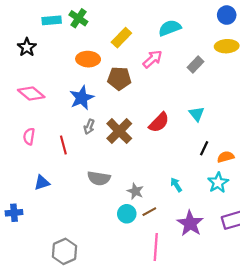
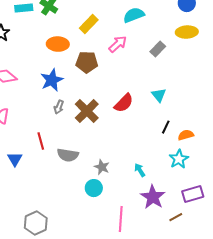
red line: (63, 145) -> (41, 141), moved
blue triangle: (42, 183) -> (15, 159), turned -42
cyan arrow: (176, 185) -> (140, 170), moved
brown line: (149, 212) -> (176, 217), moved

